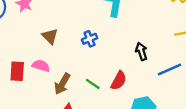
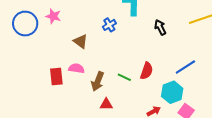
blue cross: (90, 39) -> (109, 25), moved
black arrow: (141, 51) -> (160, 27), moved
blue line: (169, 70) -> (185, 67), moved

